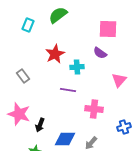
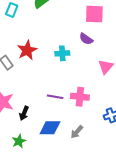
red star: (55, 54) -> (27, 50), moved
purple line: (68, 90) -> (55, 97), moved

